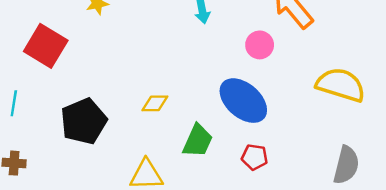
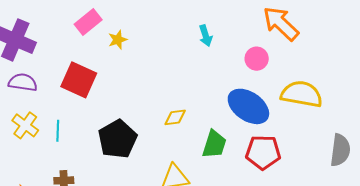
yellow semicircle: (341, 85) -> (302, 94), moved
red pentagon: (254, 157) -> (263, 152), size x1.6

